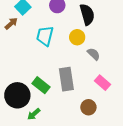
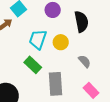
yellow circle: (77, 37) -> (61, 42), moved
green rectangle: (41, 85) -> (33, 65), moved

